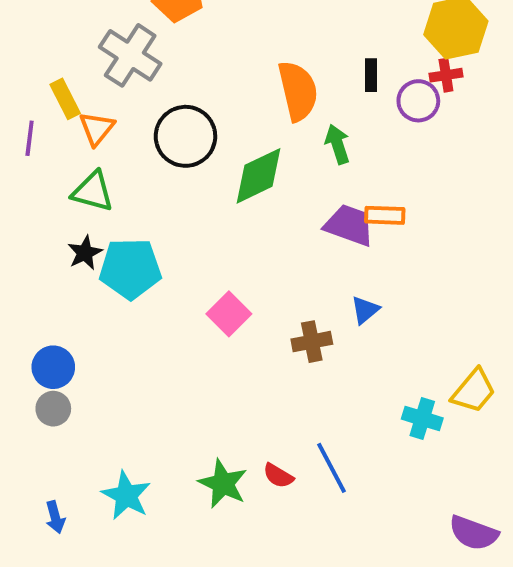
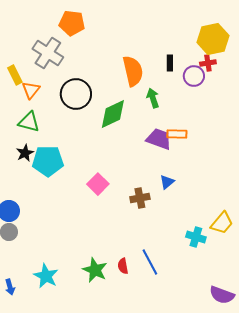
red semicircle: (278, 476) -> (123, 266), turned 49

